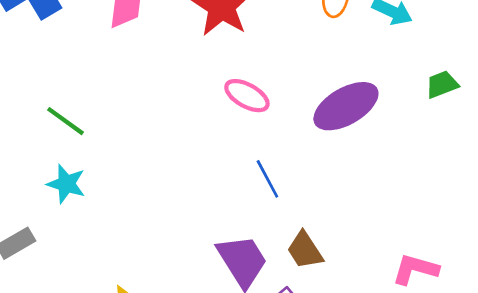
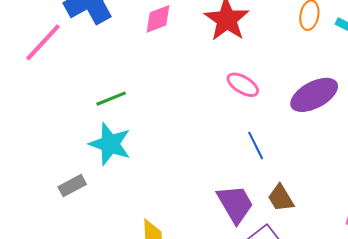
green line: (66, 121) -> (111, 99), turned -60
cyan star: (66, 184) -> (110, 144), size x1.5

